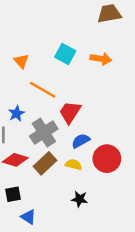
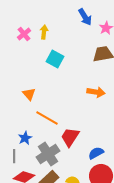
cyan square: (65, 54) -> (55, 59), moved
blue semicircle: (81, 141) -> (96, 153), moved

